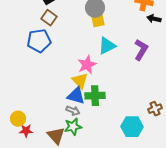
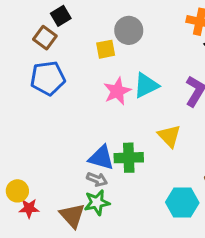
brown square: (49, 18) -> (45, 38), moved
yellow square: (98, 21) -> (106, 49), moved
pink star: (87, 65) -> (117, 91), moved
yellow triangle: (80, 81) -> (169, 136), moved

